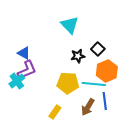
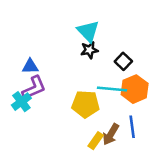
blue triangle: (24, 53) -> (30, 66), turned -32
black star: (78, 56) -> (89, 50), moved
cyan line: (94, 84) -> (112, 89), moved
yellow rectangle: (55, 112) -> (96, 141), moved

